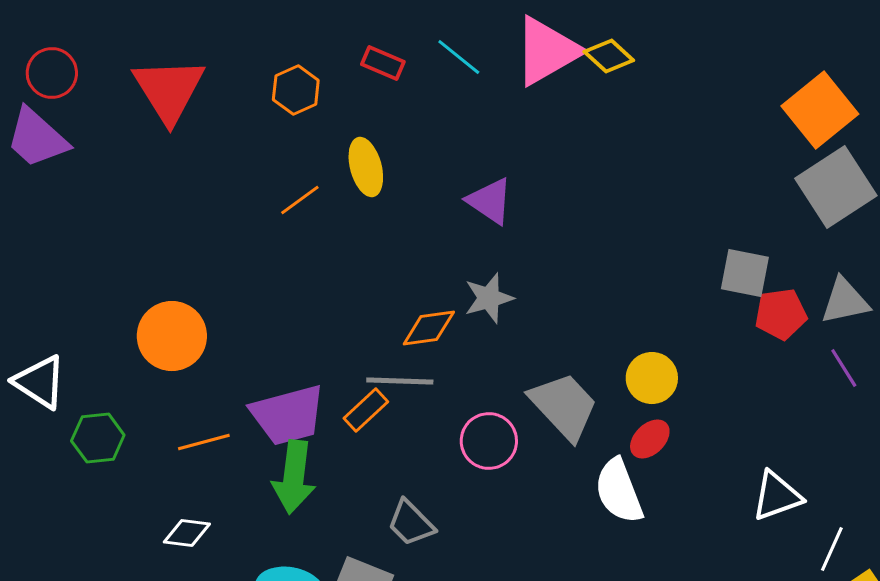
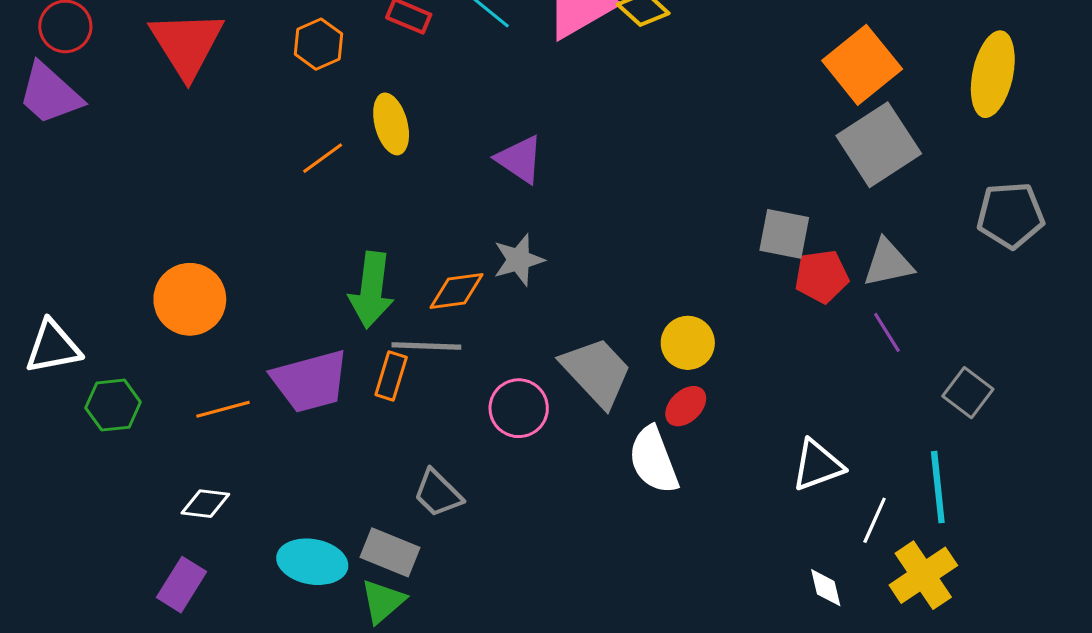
white triangle: (40, 382) -> (53, 347), turned -44
orange rectangle: (366, 410) -> (391, 376), turned -30
green arrow: (294, 477) -> (371, 290), moved

